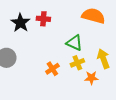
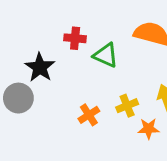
black star: (20, 23) -> (40, 67), moved
green triangle: (74, 43) -> (106, 55), moved

